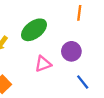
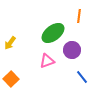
green ellipse: (34, 30) -> (53, 33), moved

